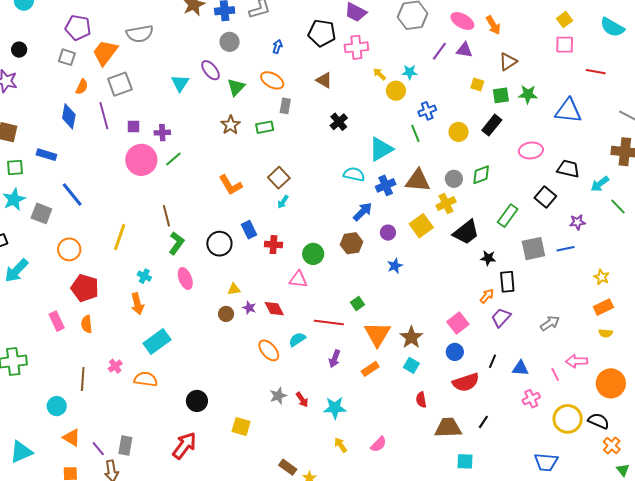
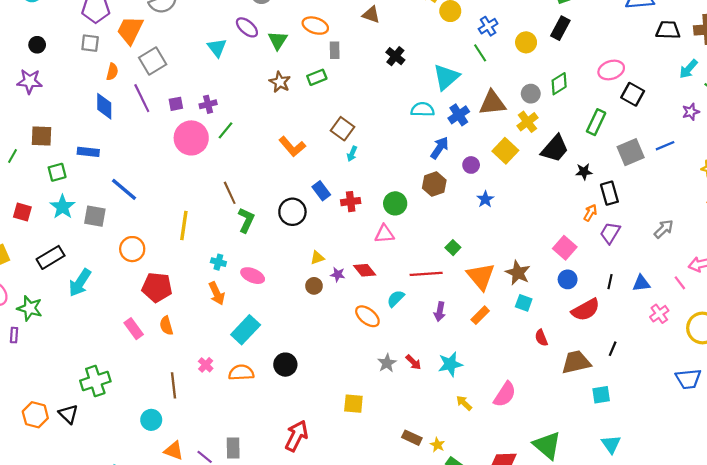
pink ellipse: (531, 150) -> (611, 70), moved
black trapezoid: (568, 169) -> (668, 30), moved
purple star: (577, 222) -> (691, 112), moved
pink ellipse: (185, 278) -> (253, 276), moved, turned -35
black circle: (197, 401) -> (285, 365), moved
pink semicircle: (379, 444) -> (505, 394), size x1.4

